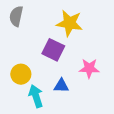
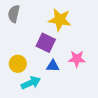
blue triangle: (61, 86) -> (53, 66), moved
cyan arrow: (36, 96) -> (31, 83), turned 84

